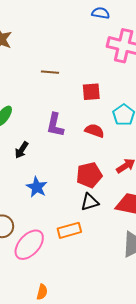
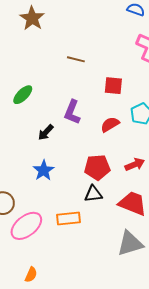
red semicircle: (95, 131) -> (110, 124), turned -60
black arrow: (22, 150) -> (46, 132), moved

